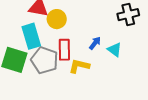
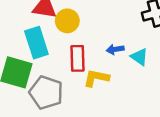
blue arrow: (95, 43) -> (115, 49), turned -136
gray pentagon: (45, 60) -> (46, 93), moved

